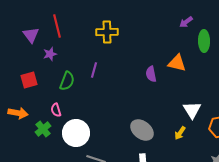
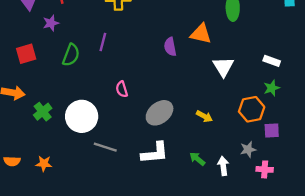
pink semicircle: (56, 110) -> (122, 89), moved
white triangle: (192, 110) -> (223, 67), moved
gray ellipse: (142, 130) -> (160, 113), turned -75
yellow arrow: (180, 133) -> (204, 116), turned -96

